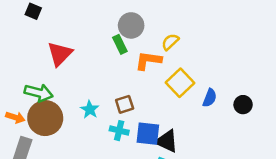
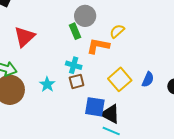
yellow square: (180, 83) -> (120, 79), moved
cyan cross: (119, 131) -> (74, 65), moved

